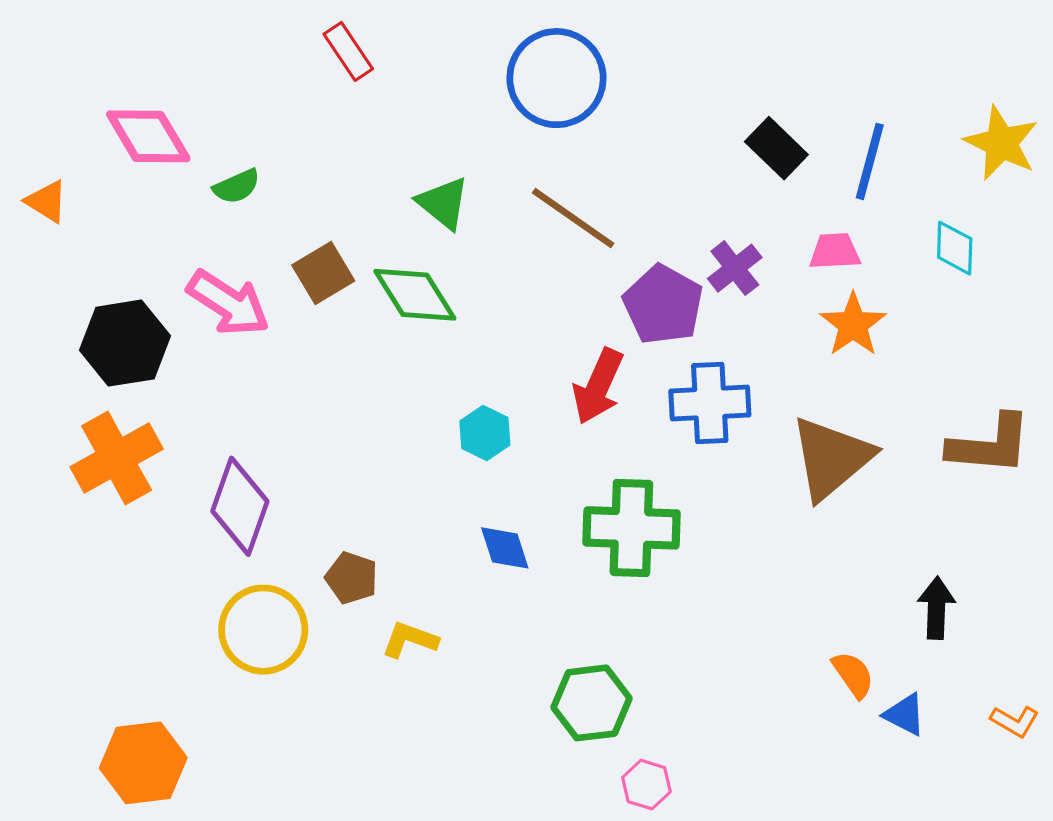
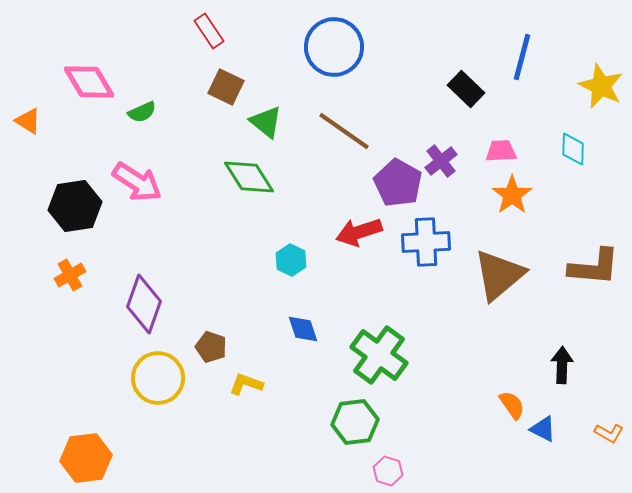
blue line: (870, 161) -> (522, 57), moved
brown square: (323, 273) -> (226, 87), moved, turned -33
red arrow: (598, 386) -> (359, 232), turned 48
orange cross: (117, 458) -> (70, 275), size x0.6
green cross: (631, 528) -> (379, 355), moved, turned 34

